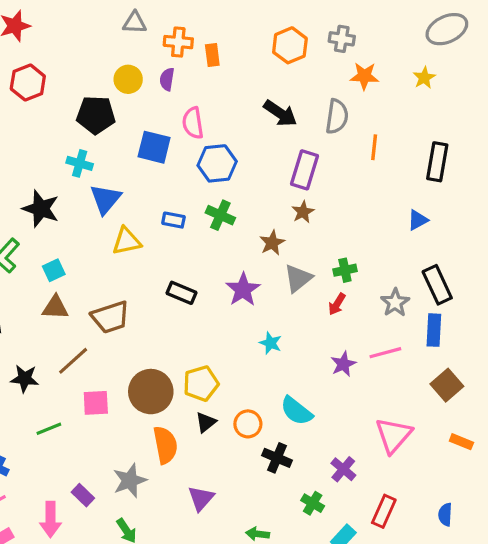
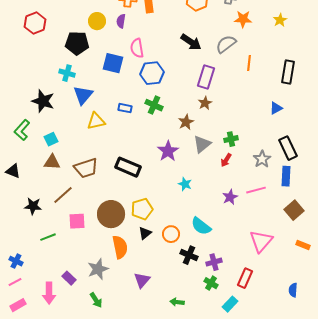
gray semicircle: (337, 116) -> (226, 44), turned -135
black rectangle: (182, 293) -> (128, 167), moved, size x1.4
purple cross: (343, 469) -> (214, 262), moved, turned 35
red rectangle: (384, 511) -> (245, 278), moved

